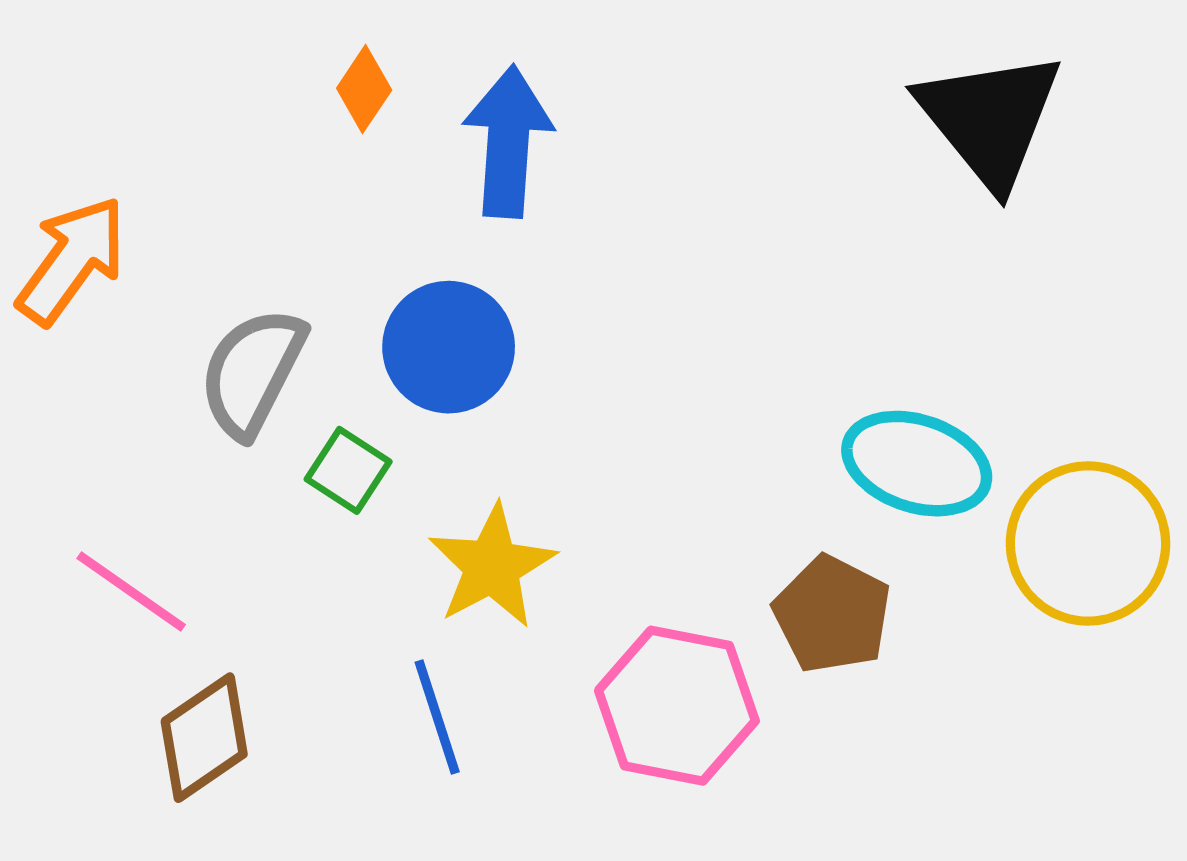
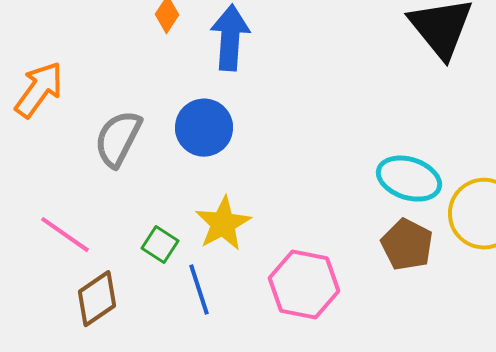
green square: (348, 470) -> (160, 245), moved
brown pentagon: (832, 614) -> (407, 245), moved

